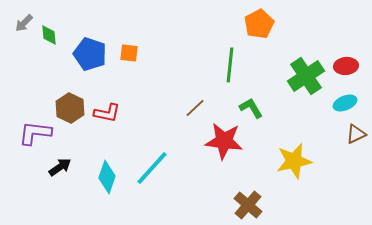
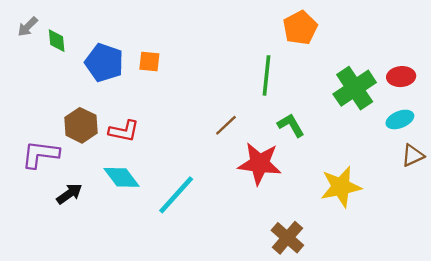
cyan diamond: (107, 177) -> (122, 177), moved, turned -56

